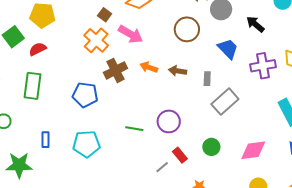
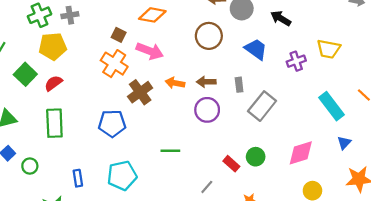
purple cross: (263, 66) -> (296, 61), size x0.7
purple circle: (169, 121) -> (207, 110), moved
red rectangle: (180, 155) -> (231, 164), moved

